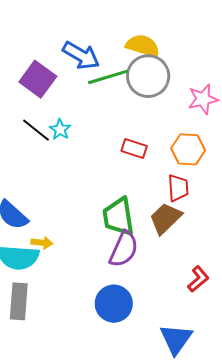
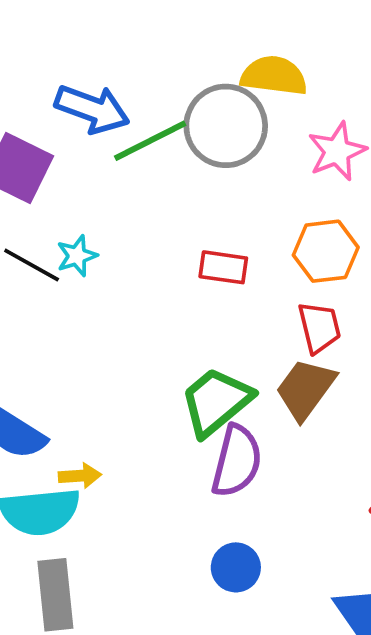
yellow semicircle: (143, 46) -> (274, 76), moved
cyan star: (60, 129) -> (77, 256), turned 30
green trapezoid: (118, 217) -> (216, 402), turned 69
blue circle: (114, 304) -> (236, 567), size x0.7

